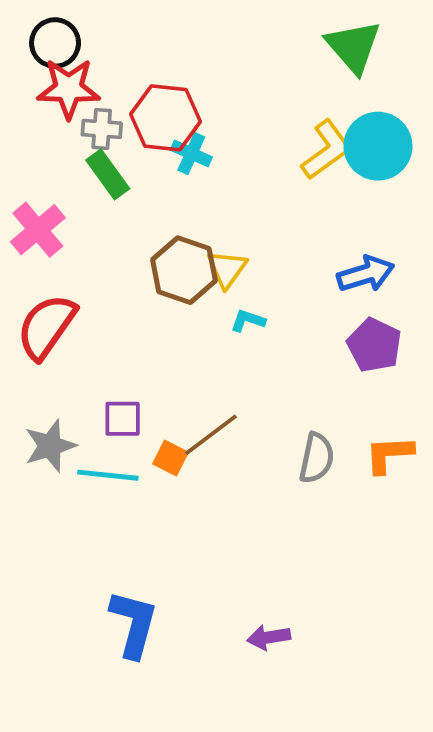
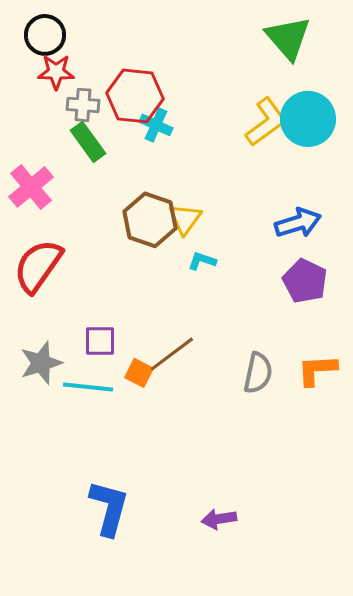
red star: (69, 88) -> (56, 72), size x0.7

